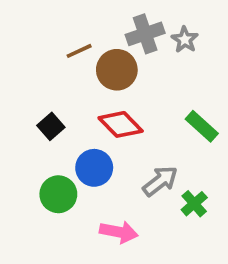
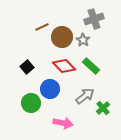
gray cross: (145, 34) -> (94, 19), moved
gray star: (185, 40) -> (83, 40), moved
green rectangle: (202, 126) -> (91, 66), moved

